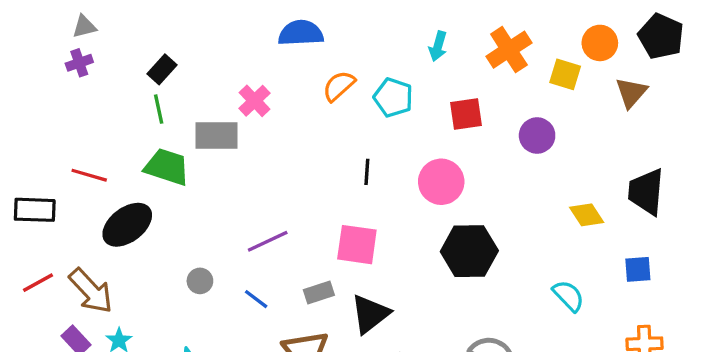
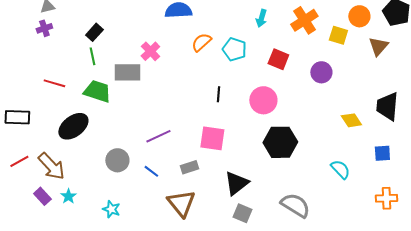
red square: (466, 114) -> (278, 59), turned 30
red line: (89, 175) -> (54, 83), moved
gray circle: (200, 281) -> (117, 160), size x1.5
black triangle: (370, 314) -> (236, 183), moved

